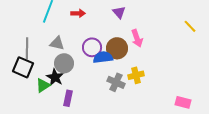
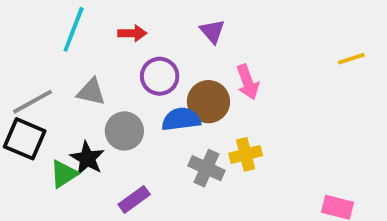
yellow line: (190, 26) -> (351, 59), turned -64
purple circle: (92, 47) -> (160, 76), moved
gray line: (27, 48) -> (32, 102), turned 60
gray circle: (64, 63) -> (124, 131), moved
purple rectangle: (68, 98) -> (134, 199), moved, turned 42

